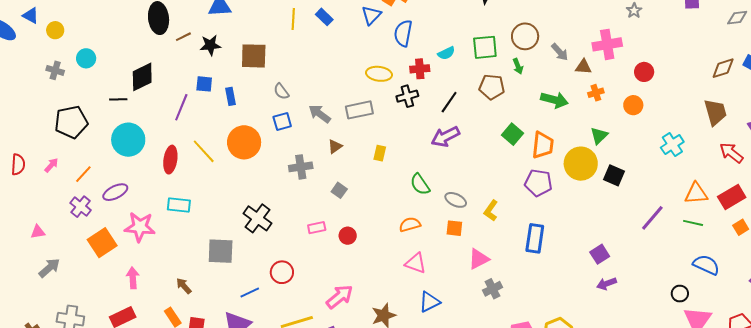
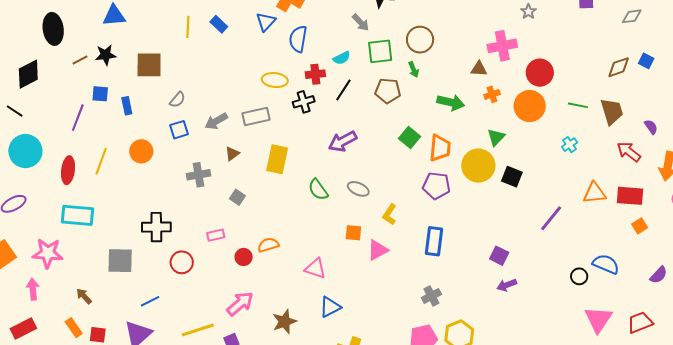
brown line: (183, 37) -> (80, 60), moved
gray arrow: (560, 52) -> (361, 22), moved
red circle: (644, 72) -> (540, 73), size x1.4
black diamond: (142, 77) -> (28, 74), moved
gray semicircle: (281, 91) -> (177, 100), turned -102
black line: (118, 99) -> (15, 111), turned 36
black line: (449, 102) -> (343, 90), moved
orange circle: (633, 105) -> (530, 106), size x1.6
gray arrow: (320, 114) -> (216, 121), turned -65
orange circle: (244, 142) -> (141, 151), size x0.7
cyan cross: (672, 145) -> (570, 145), size x0.7
yellow line: (204, 151) -> (101, 161), turned 64
yellow rectangle: (380, 153) -> (277, 159), size x1.8
red rectangle: (732, 197) -> (630, 196), turned 36
gray ellipse: (456, 200) -> (358, 189), moved
cyan rectangle: (179, 205) -> (77, 215), size x1.4
black cross: (258, 218) -> (156, 227), turned -36
green line: (693, 223) -> (578, 105), moved
orange semicircle: (410, 225) -> (268, 245), moved
pink star: (140, 227) -> (48, 253), moved
red circle: (348, 236) -> (244, 257), moved
purple square: (600, 254) -> (499, 256), turned -30
pink triangle: (479, 259) -> (378, 250), moved
red circle: (282, 272) -> (182, 262), moved
gray cross: (493, 289) -> (431, 296), moved
black circle: (680, 294) -> (579, 276), moved

